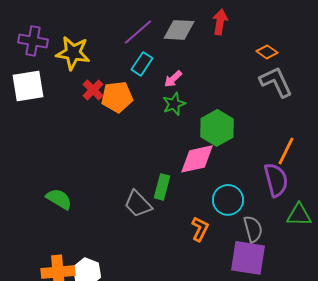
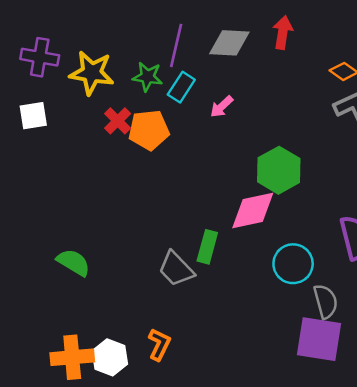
purple line: (138, 32) -> (176, 45), turned -36
white square: (28, 86) -> (33, 116), size x0.7
green star: (174, 104) -> (148, 77), moved, turned 30
orange L-shape: (200, 229) -> (159, 344), moved

